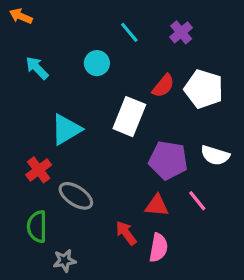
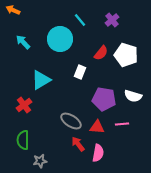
cyan circle: (97, 63) -> (60, 39), size x1.6
white rectangle: (129, 117) -> (80, 72), size x0.6
gray ellipse: (76, 196) -> (71, 121), moved
pink line: (197, 201) -> (122, 124), turned -56

